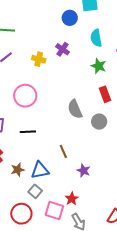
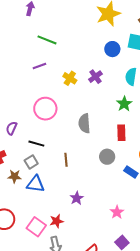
gray semicircle: (75, 109) -> (84, 123), moved
brown line: (63, 151) -> (66, 160), moved
gray square: (35, 191) -> (31, 162), moved

